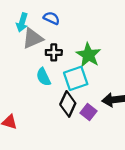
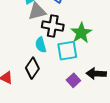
black cross: (54, 52) -> (53, 26), size x1.5
black diamond: (68, 104) -> (32, 68), moved

